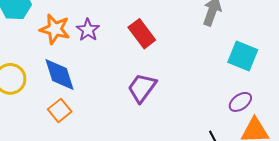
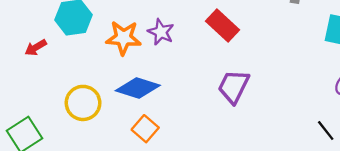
blue diamond: (60, 74) -> (138, 88), turned -45

